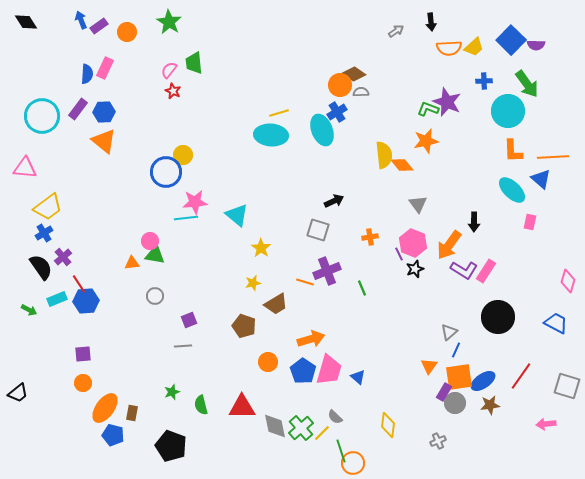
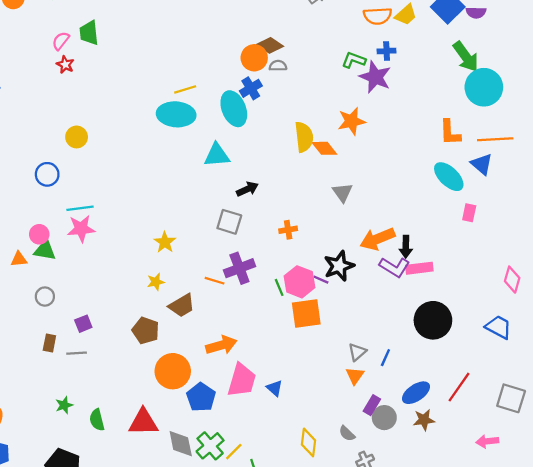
blue cross: (484, 81) -> (387, 51), moved
green L-shape: (428, 109) -> (354, 60), moved
cyan circle: (508, 111) -> (484, 87), moved
blue circle: (166, 172) -> (47, 174), moved, size x0.7
pink star: (195, 202) -> (81, 229), moved
cyan triangle: (237, 215) -> (217, 155), moved, turned -45
black arrow: (474, 222) -> (406, 247), moved
pink hexagon: (413, 243) -> (299, 282), moved
orange arrow: (449, 245) -> (378, 239), turned 32
purple line: (399, 254) -> (321, 280), moved, turned -40
black star: (415, 269) -> (339, 266), size x1.5
pink rectangle: (486, 271) -> (419, 268), turned 50
gray triangle: (449, 332) -> (357, 352), moved
orange circle: (268, 362) -> (173, 371), size x1.6
blue pentagon: (303, 371) -> (201, 397), moved
orange square: (459, 377) -> (306, 313), moved
brown rectangle: (132, 413) -> (49, 343), moved
gray semicircle: (335, 417) -> (347, 433), moved

